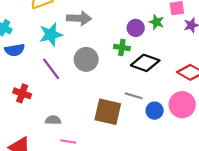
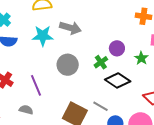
green star: (156, 22) -> (141, 58), moved
green cross: (122, 47) -> (101, 62), turned 32
purple line: (51, 69) -> (36, 85), moved

